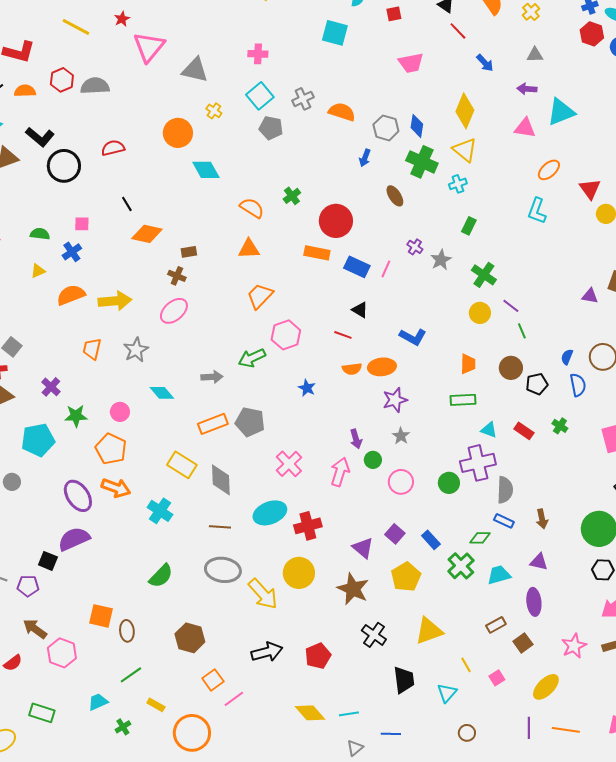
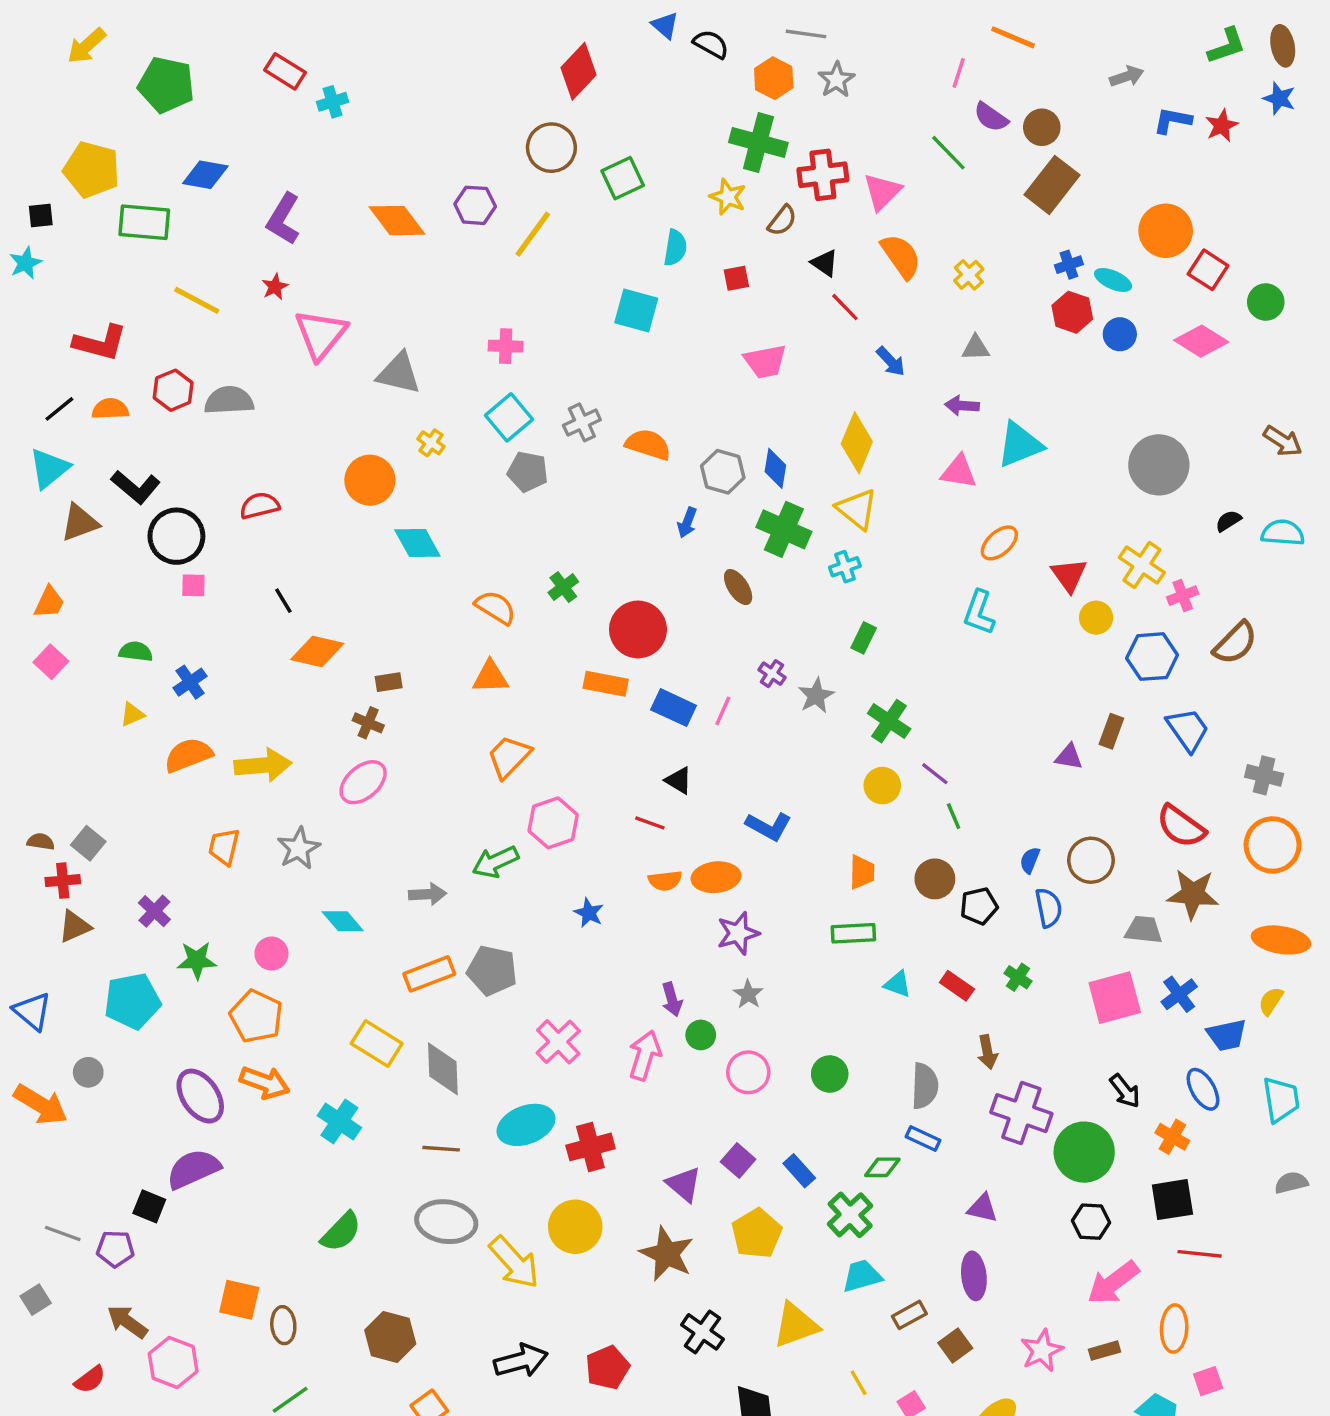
pink square: (82, 224) -> (193, 585), moved
purple cross: (478, 463) -> (1021, 1113), moved, turned 32
brown arrow: (542, 519) -> (987, 1052), moved
cyan trapezoid: (499, 575) -> (862, 1276), moved

